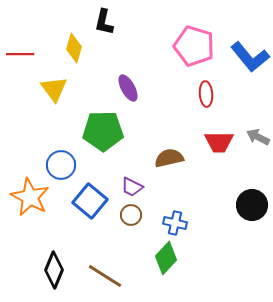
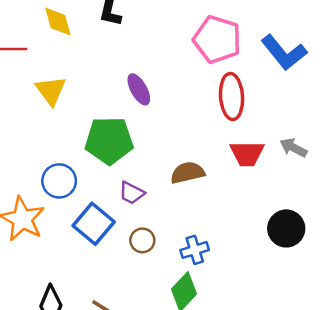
yellow diamond: (74, 48) -> (58, 22), moved, turned -32
red ellipse: (206, 94) -> (232, 97), size x1.5
purple trapezoid: (132, 187) -> (132, 193), moved
blue cross: (175, 223) -> (195, 250), turned -30

